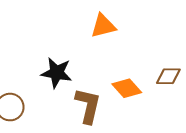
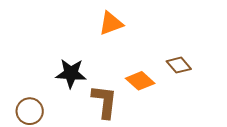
brown diamond: (168, 76) -> (179, 65), turned 55

